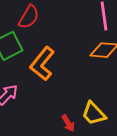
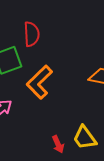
red semicircle: (29, 17) -> (32, 34), turned -40

